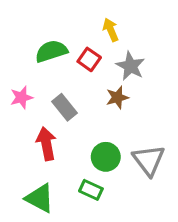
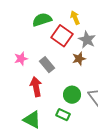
green semicircle: (51, 51) -> (42, 20), moved
red square: (89, 59) -> (62, 36), size x1.5

